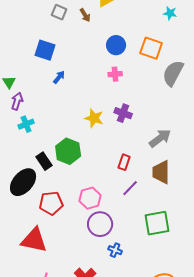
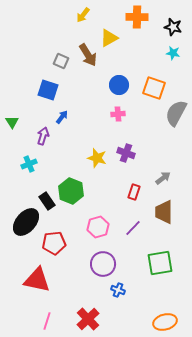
gray square: (59, 12) -> (61, 61), moved
brown arrow: (85, 15) -> (88, 55), size x1.6
purple arrow: (17, 101) -> (43, 136), moved
gray arrow: (160, 138) -> (163, 178), size x0.7
red rectangle: (124, 162) -> (134, 192), moved
pink hexagon: (90, 198) -> (98, 227), moved

